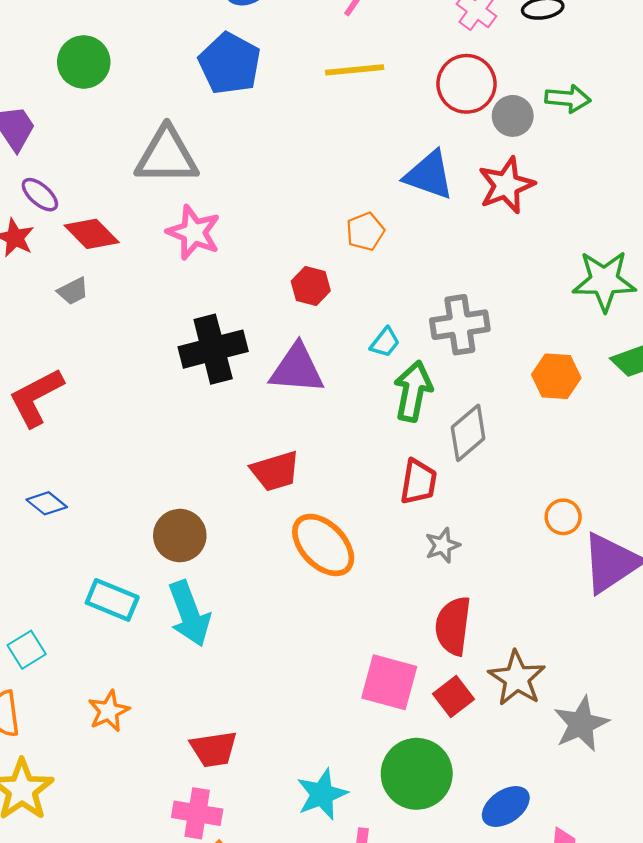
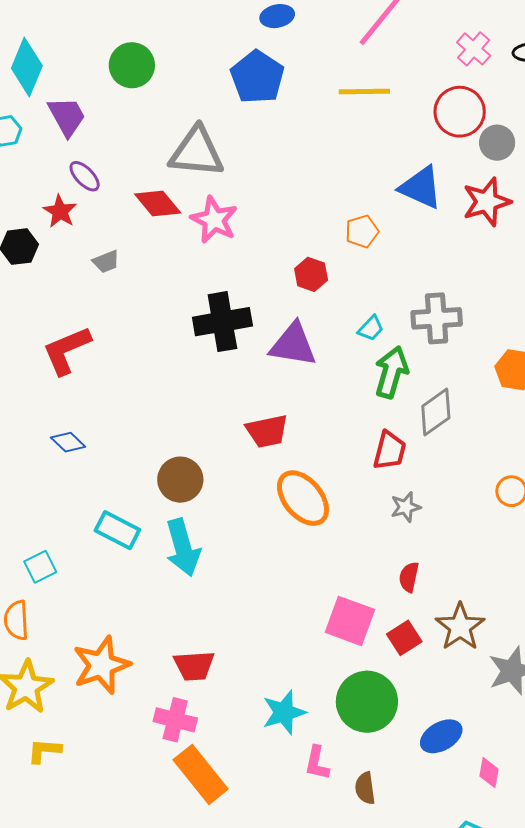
red diamond: (92, 234) -> (158, 204), moved
red semicircle: (453, 626) -> (409, 577), size x0.6
orange star: (109, 711) -> (101, 665), moved, size x1.6

